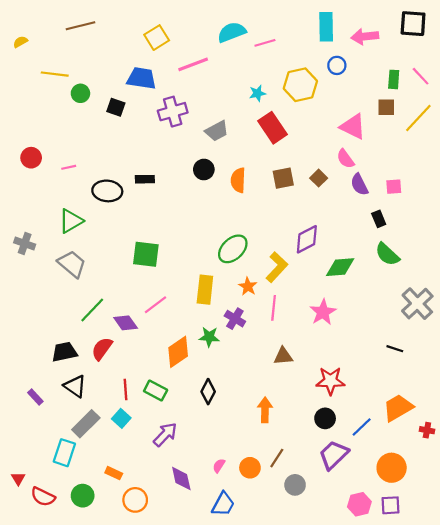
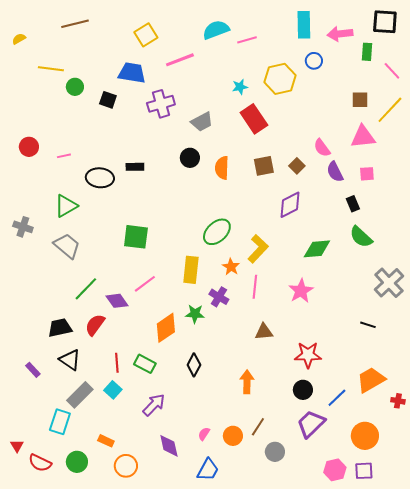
green rectangle: (394, 79) -> (367, 52), moved
pink triangle: (353, 127) -> (363, 137), moved, turned -32
purple diamond: (307, 239) -> (290, 205), moved

